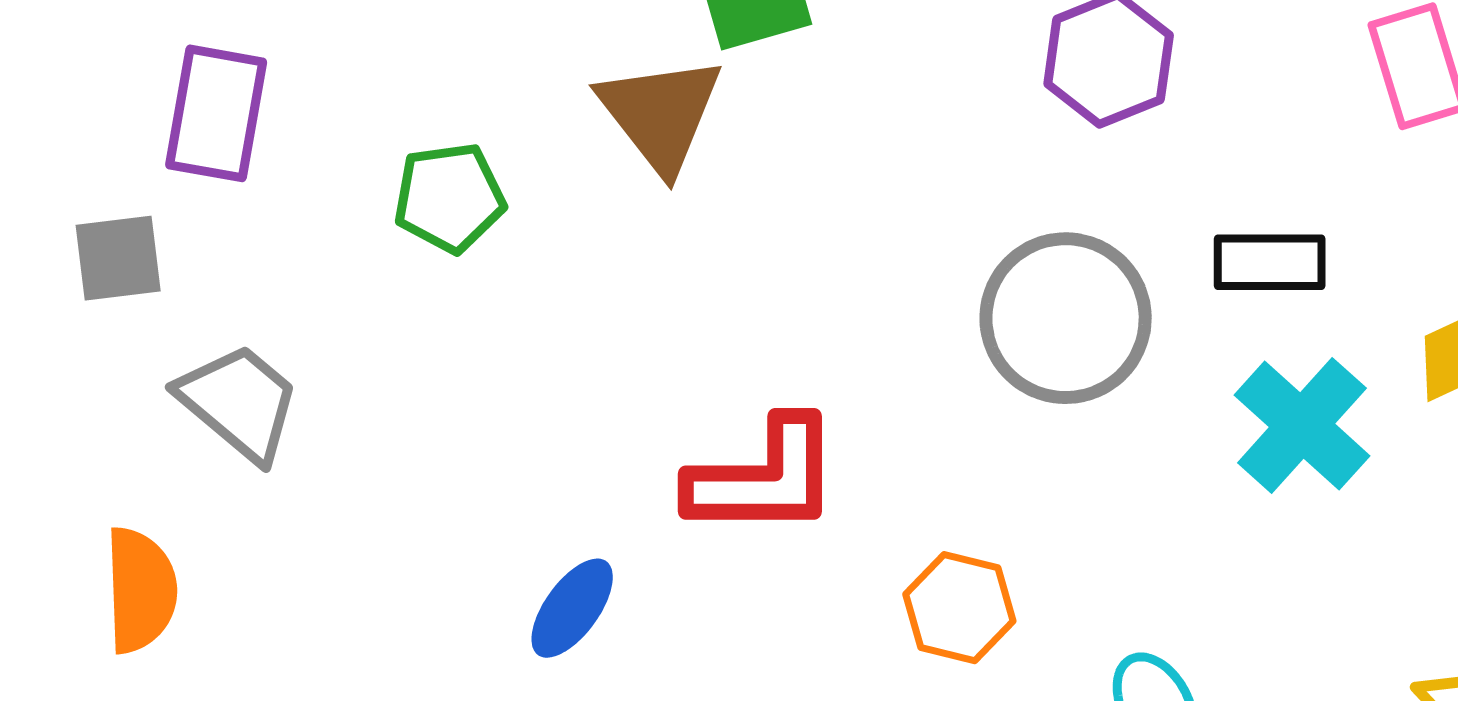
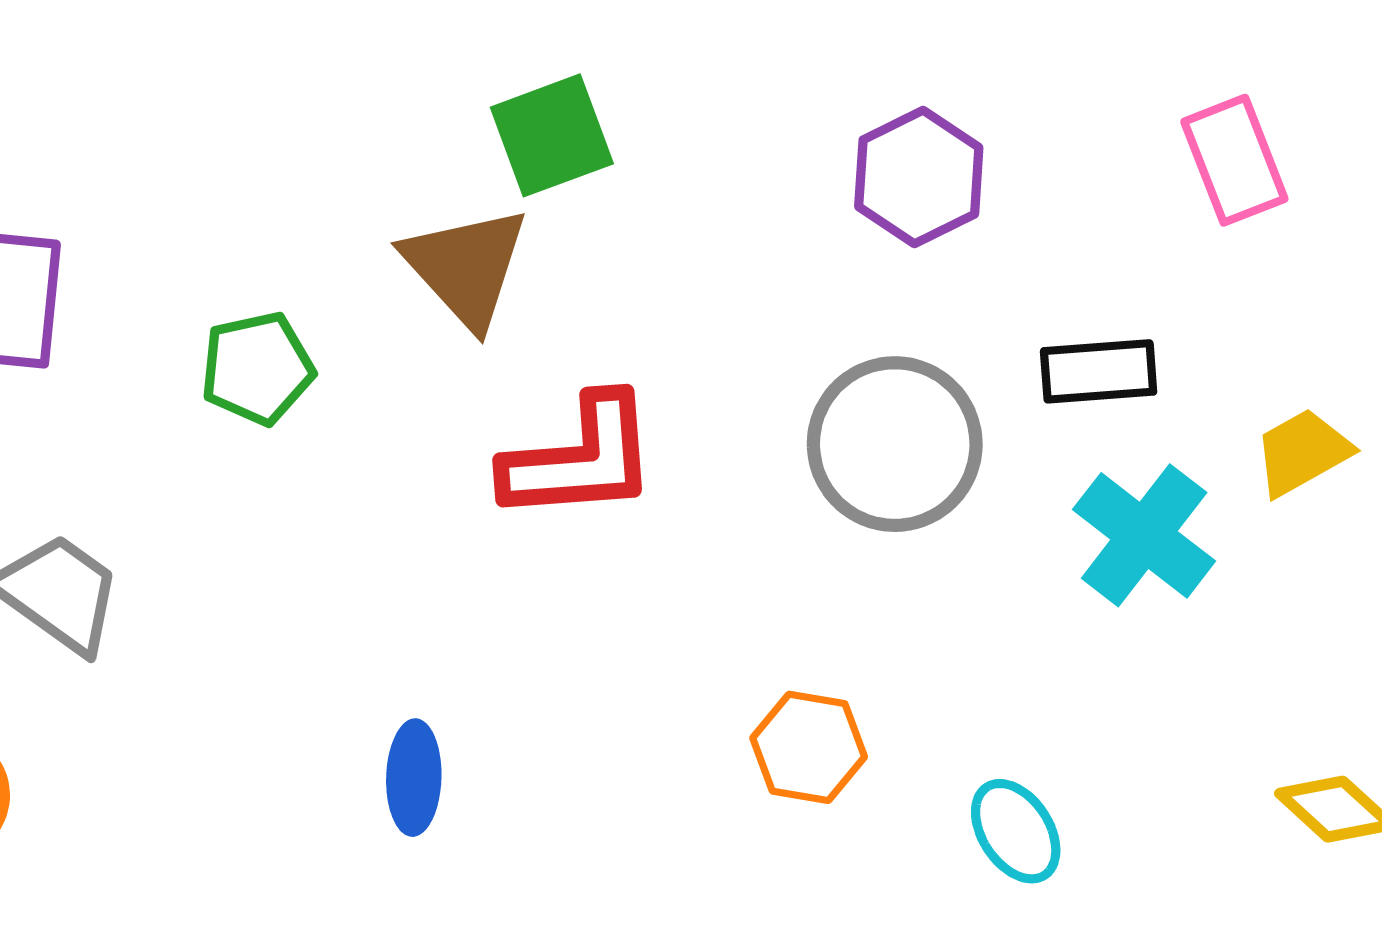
red L-shape: (764, 478) -> (580, 459), moved
blue ellipse: (572, 608) -> (414, 778), turned -30

